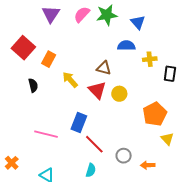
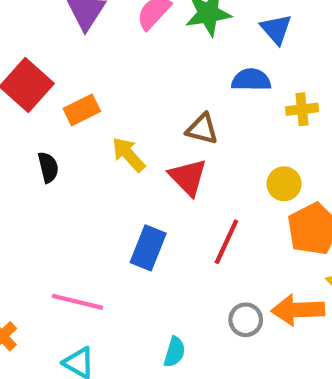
orange rectangle: (49, 59) -> (82, 110), turned 35
yellow circle: (119, 94) -> (284, 184), moved
pink line: (46, 134) -> (77, 302), moved
red line: (94, 144) -> (226, 242), moved, turned 70
orange arrow: (148, 165) -> (298, 310), moved, size x1.6

